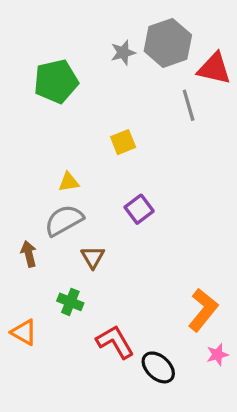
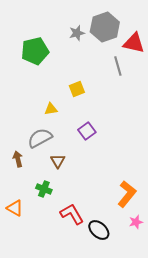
yellow triangle: (69, 182) -> (51, 109), moved

